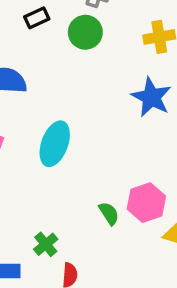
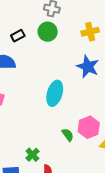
black rectangle: (37, 18) -> (18, 36), moved
cyan ellipse: (55, 144) -> (55, 93), moved

